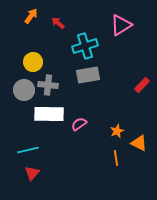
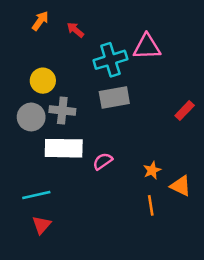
pink triangle: (121, 25) -> (147, 47), moved, turned 30

